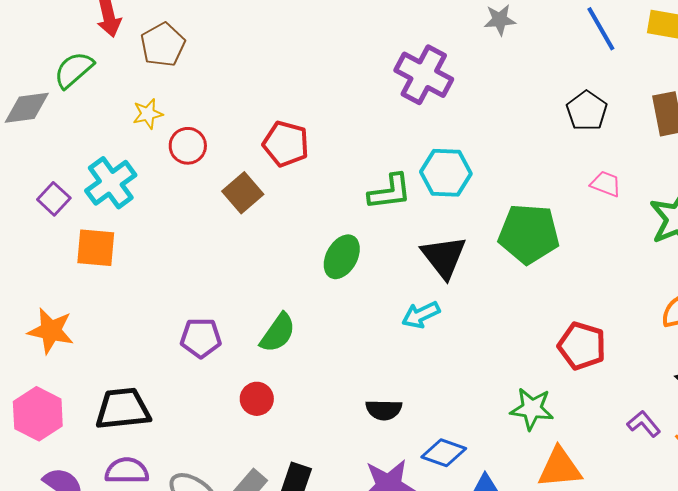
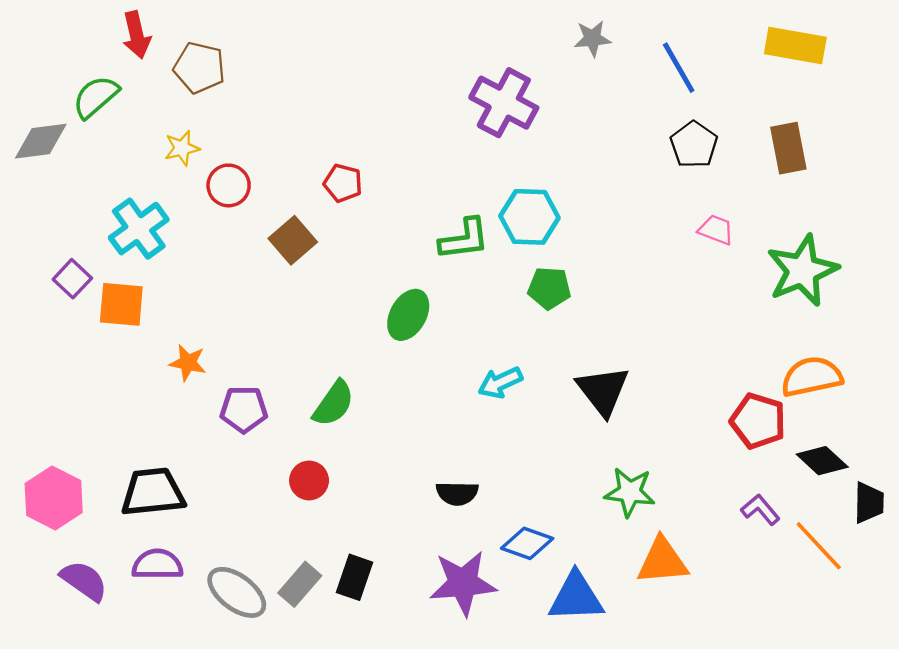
blue line: (601, 29) -> (679, 68), moved
brown pentagon: (163, 45) -> (199, 68), turned -30
red pentagon: (286, 144) -> (343, 183), size x0.7
purple square: (54, 199) -> (72, 279), moved
green pentagon: (529, 234) -> (549, 288), moved, size x0.6
black triangle: (444, 257) -> (603, 391), moved
orange star: (51, 331) -> (188, 363), moved, size x0.7
red pentagon: (582, 346) -> (758, 421), moved

